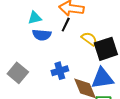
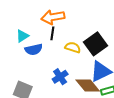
yellow semicircle: (89, 39) -> (73, 47), moved

